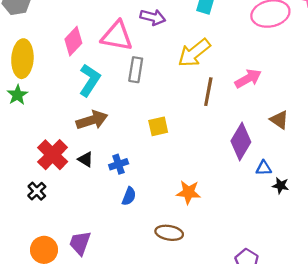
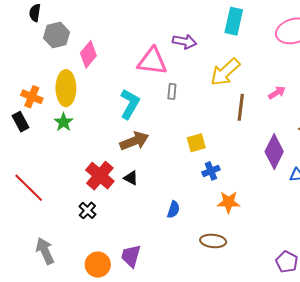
pink diamond: (73, 41) -> (88, 54), moved
gray rectangle: (136, 70) -> (172, 91), size x0.7
pink arrow: (248, 79) -> (277, 93), size x0.7
blue cross: (119, 164) -> (211, 171), moved

